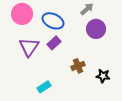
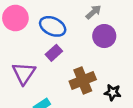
purple triangle: (29, 47) -> (24, 73), moved
brown cross: (78, 66) -> (83, 80), size x1.5

